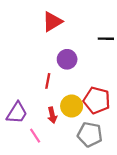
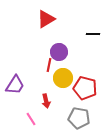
red line: (48, 81) -> (49, 65), moved
yellow circle: (72, 106) -> (63, 78), moved
purple trapezoid: (17, 113) -> (15, 85), moved

